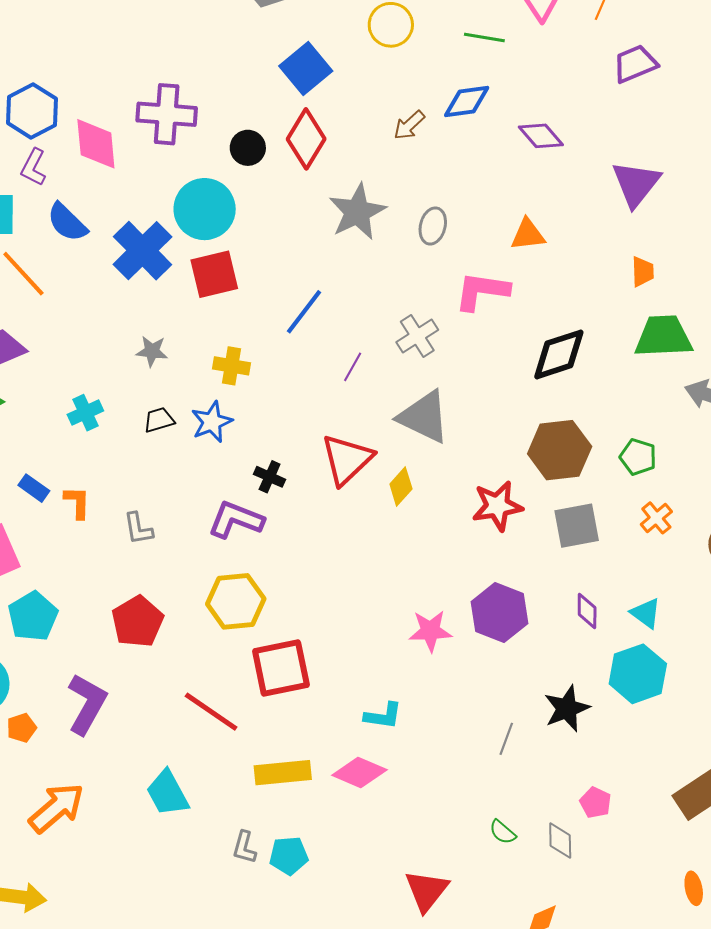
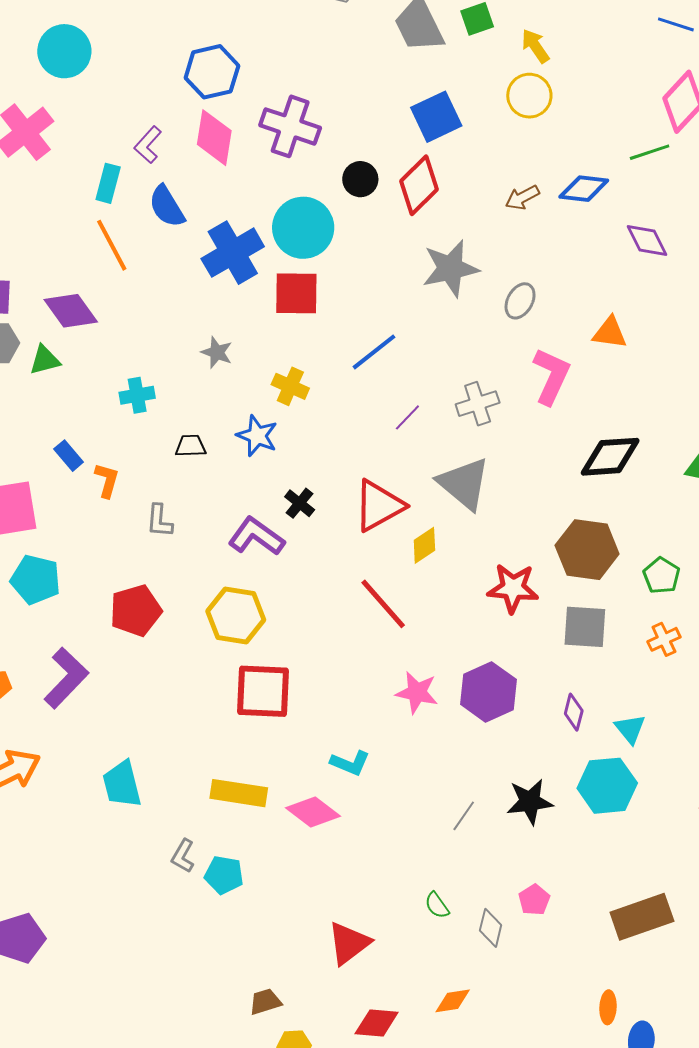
green line: (484, 38) -> (650, 152), moved, turned -42
blue hexagon: (32, 111) -> (212, 72), moved
pink L-shape: (482, 291) -> (551, 376), turned 92
black trapezoid: (159, 420) -> (191, 446), moved
blue star: (212, 422) -> (257, 436), turned 30
cyan pentagon: (33, 616) -> (36, 580), turned 30
red line: (211, 712) -> (383, 604), moved

